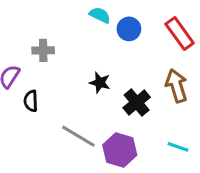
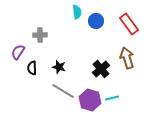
cyan semicircle: (100, 15) -> (77, 12), turned 56
black star: (100, 83) -> (59, 67), moved
cyan line: (178, 147) -> (112, 98), moved, turned -32

